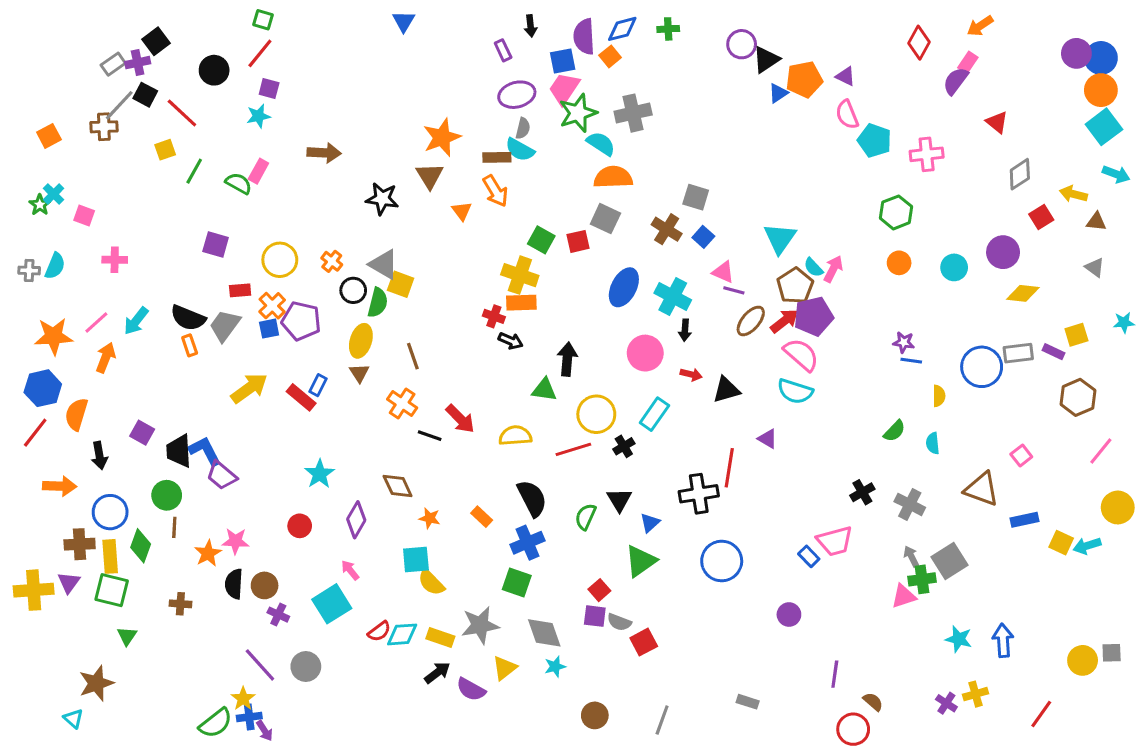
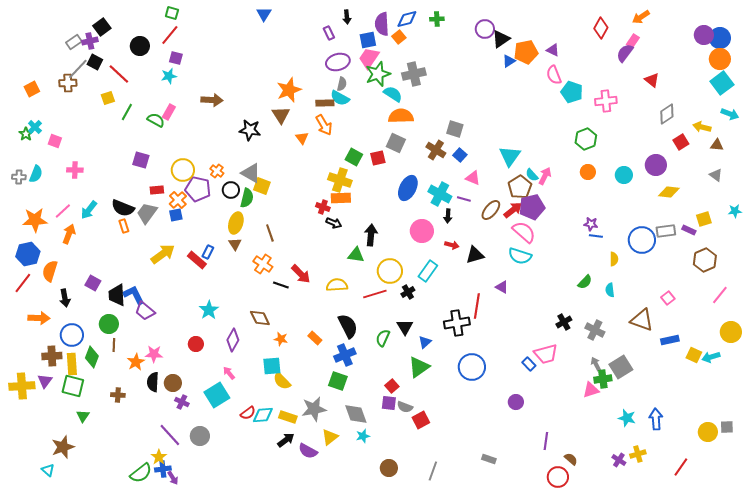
purple line: (734, 290) -> (464, 199), moved
purple pentagon: (301, 321) -> (198, 189), moved

